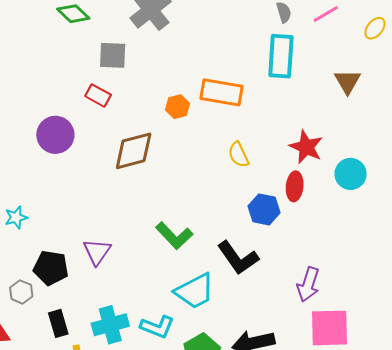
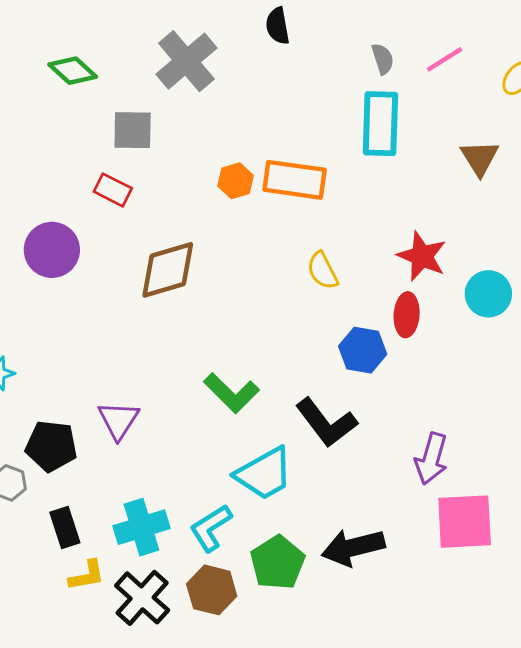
orange hexagon: (177, 107) -> (236, 181), moved
cyan L-shape: (157, 327) -> (211, 528), turned 128

